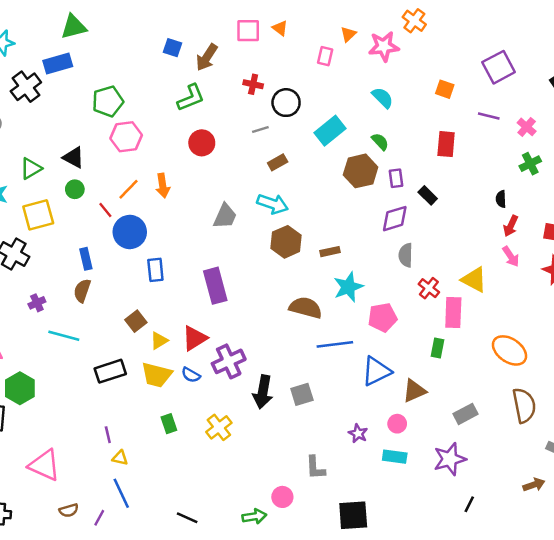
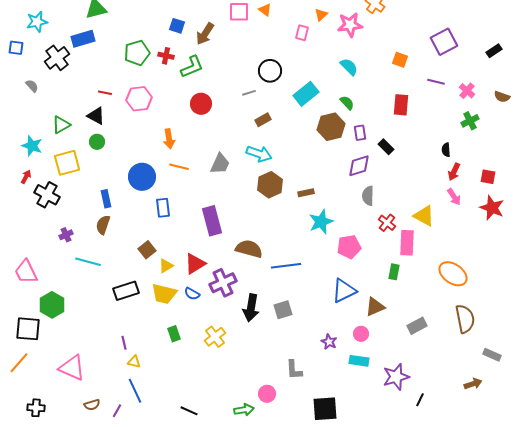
red cross: (253, 84) -> (166, 56), moved
green pentagon: (108, 101) -> (137, 53), moved
orange line: (129, 189) -> (179, 167), moved, turned 60
red line: (105, 210) -> (105, 93), moved, turned -40
brown semicircle: (306, 308) -> (249, 249), moved
blue line: (335, 344) -> (286, 266), moved
purple star: (450, 459) -> (396, 377), moved

